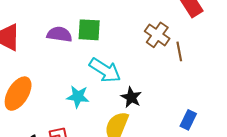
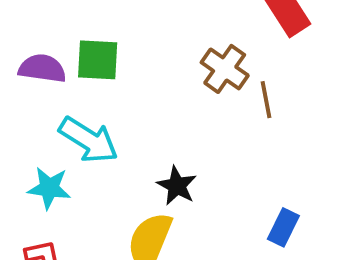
cyan arrow: (105, 70) -> (89, 140), moved
cyan star: (78, 97) -> (49, 188), moved

